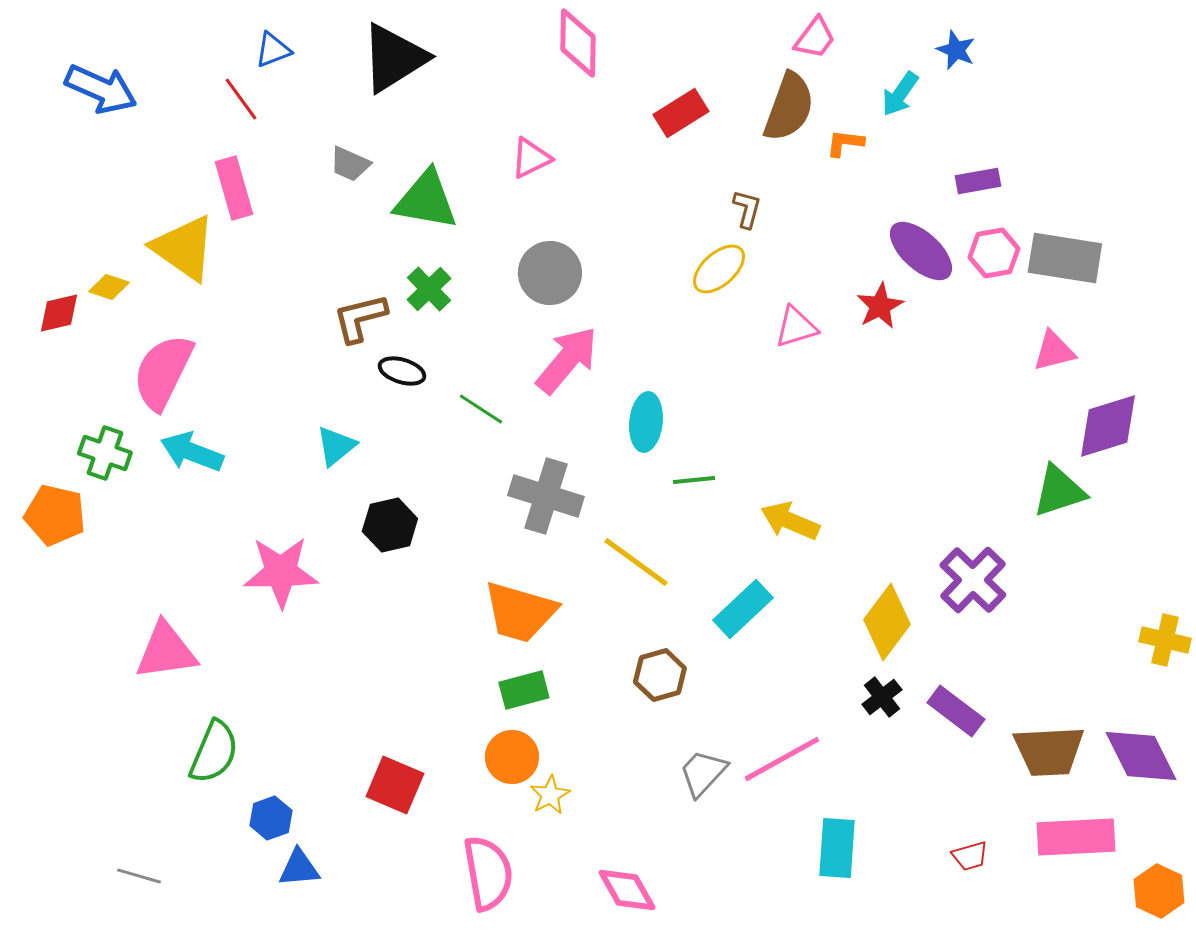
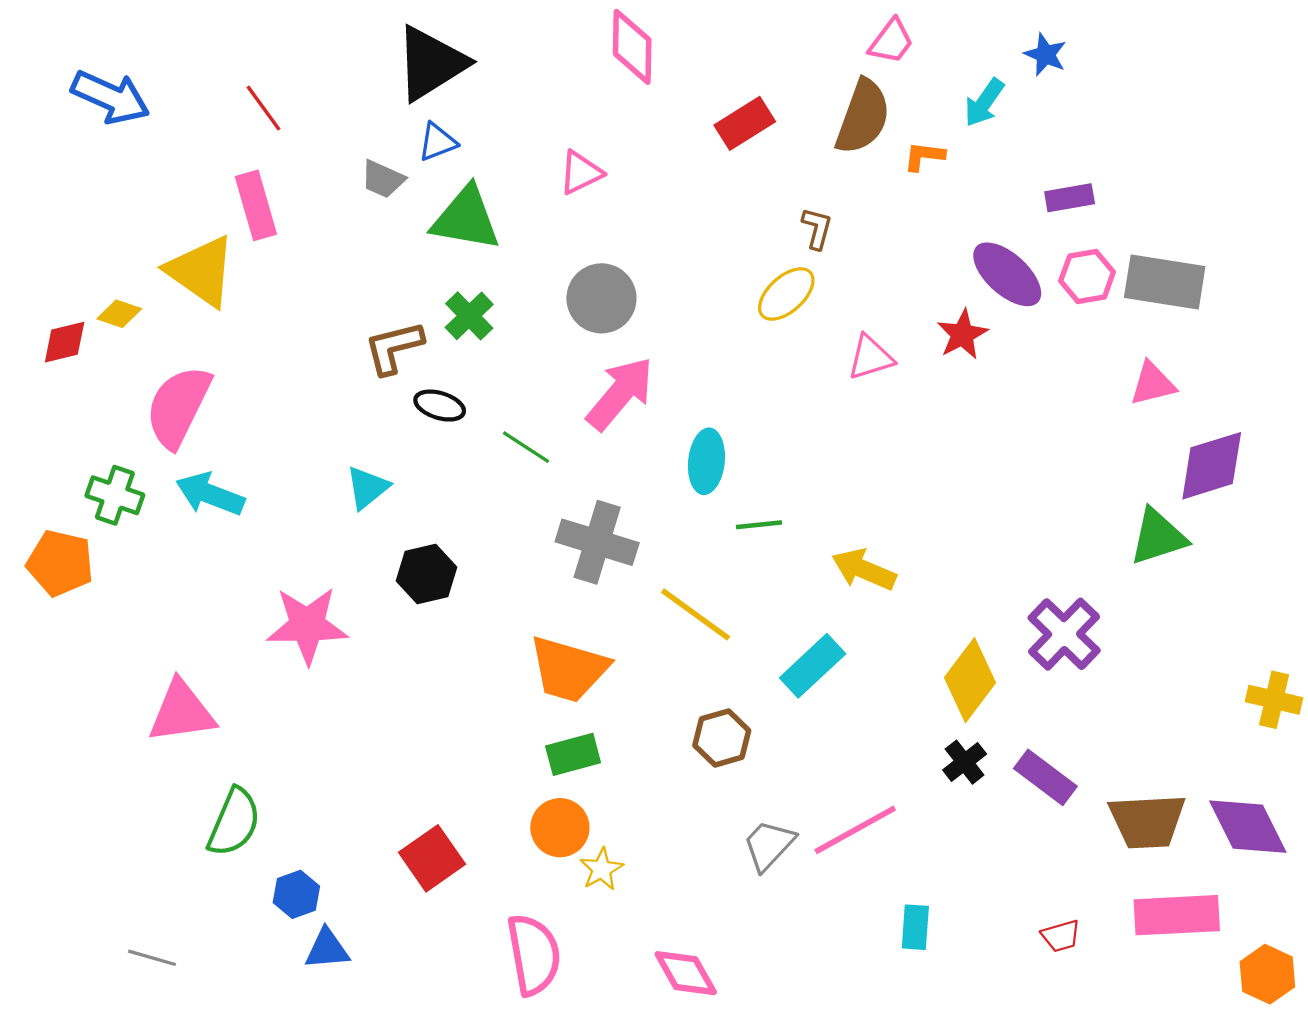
blue triangle: (273, 50) -> (437, 142), moved
red square: (395, 785) -> (432, 858), turned 32
cyan rectangle: (837, 848) -> (915, 927), size x0.7

